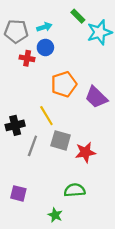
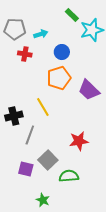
cyan arrow: (44, 27) -> (41, 34), moved
blue circle: (45, 47) -> (62, 52), moved
gray square: (61, 140) -> (48, 160), moved, turned 30
purple square: (18, 193) -> (26, 169), moved
green star: (55, 215) -> (43, 200), moved

